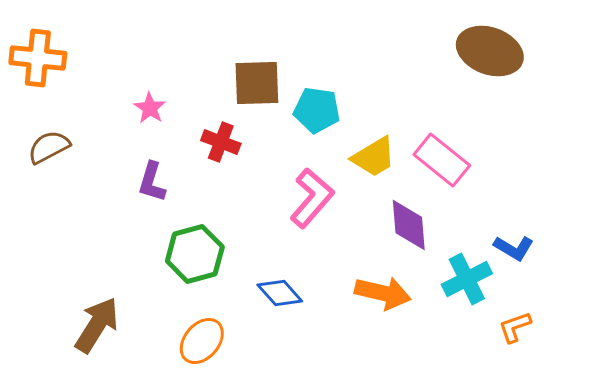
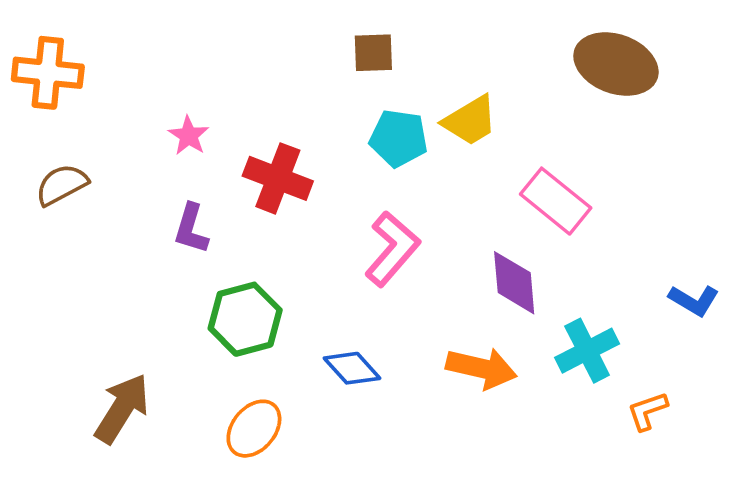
brown square: (257, 83) -> (373, 53), moved, size x0.7
red cross: (221, 142) -> (278, 178), size x1.4
yellow trapezoid: (374, 157) -> (470, 121), moved
blue L-shape: (514, 248) -> (694, 300), moved

